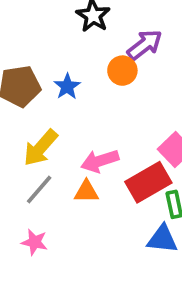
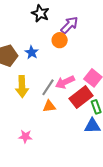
yellow arrow: (41, 148) -> (22, 87), turned -35
pink arrow: (100, 161) -> (65, 82), moved
gray line: (39, 189) -> (48, 87), moved

